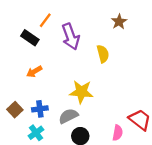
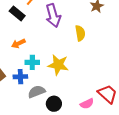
gray semicircle: (68, 116) -> (37, 92), moved
cyan cross: (36, 133) -> (32, 62), moved, turned 32
pink semicircle: (118, 133) -> (87, 104), turned 48

